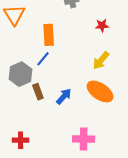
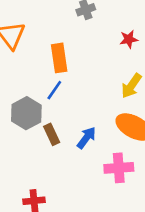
pink cross: (84, 139) -> (119, 168), moved

